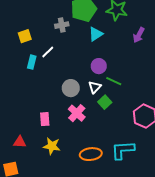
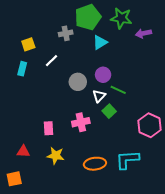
purple arrow: (139, 35) -> (143, 33), moved, turned 49
cyan rectangle: (32, 62) -> (22, 69), moved
gray circle: (71, 88) -> (78, 82), moved
pink cross: (77, 113) -> (81, 122), turned 36

